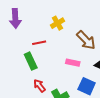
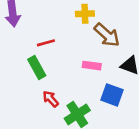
yellow cross: (57, 23) -> (85, 14), moved, turned 32

